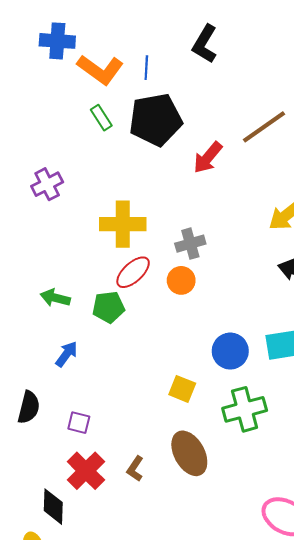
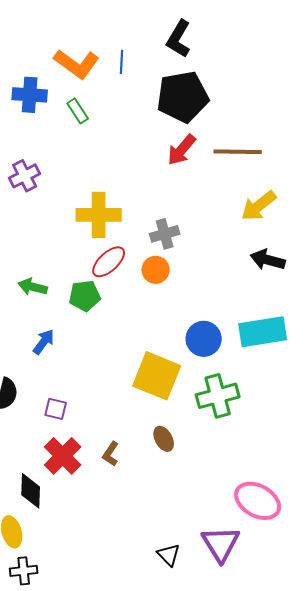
blue cross: (57, 41) -> (30, 95), moved
black pentagon: (156, 120) -> (183, 97), moved
brown line: (264, 127) -> (238, 152), moved, turned 36
yellow square: (182, 389) -> (157, 376), size x1.8
brown ellipse: (189, 453) -> (164, 439), size x0.6

